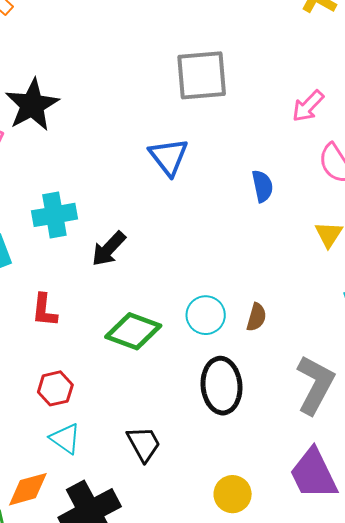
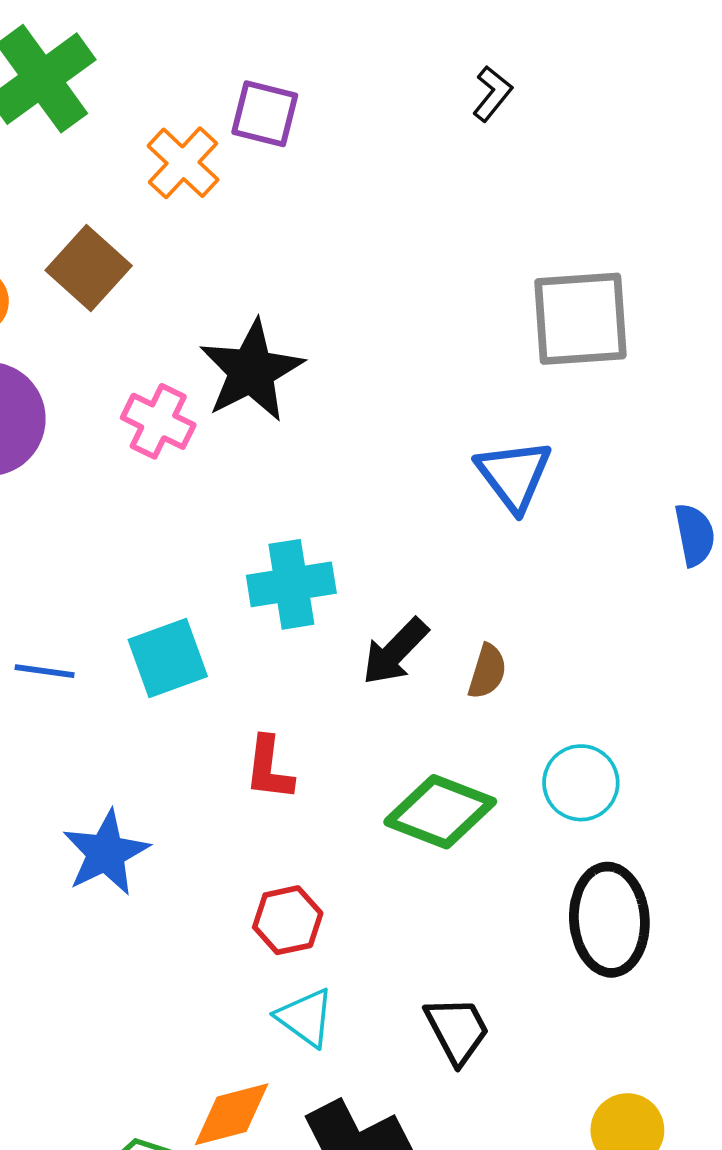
brown semicircle: (256, 317) -> (487, 671), moved

